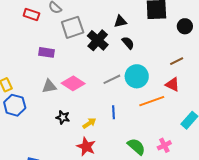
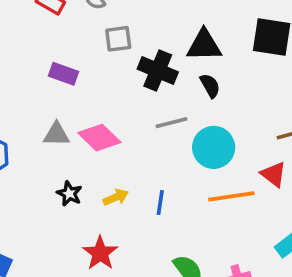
black triangle: (120, 21) -> (204, 45), size x1.5
gray square: (73, 27) -> (118, 39), size x0.7
black cross: (98, 40) -> (158, 70), turned -30
gray line: (112, 79) -> (171, 123), moved
yellow arrow: (89, 123) -> (116, 197), moved

